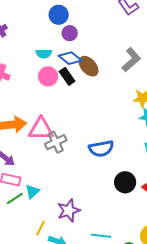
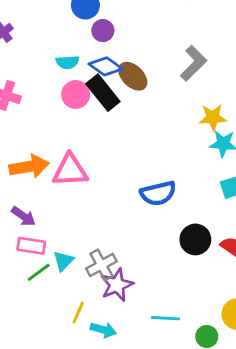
black rectangle: (67, 76) -> (103, 93), size x1.4
gray cross: (56, 142) -> (101, 265), moved

